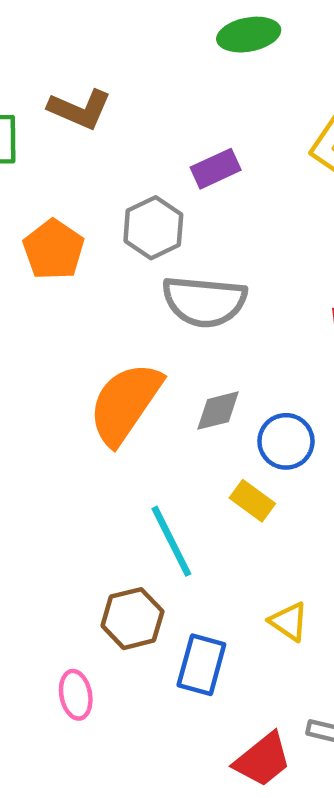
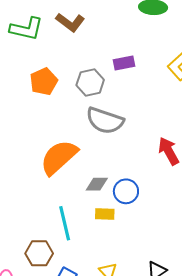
gray diamond: (218, 411) -> (97, 184), moved
yellow rectangle: (252, 501) -> (105, 214), turned -48

